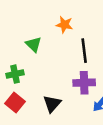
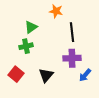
green triangle: (34, 44) -> (31, 27), turned 40
green cross: (15, 74) -> (26, 46), moved

